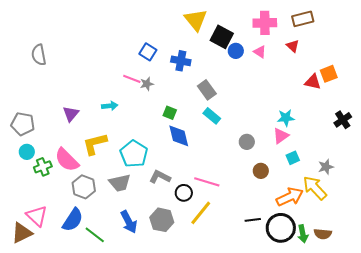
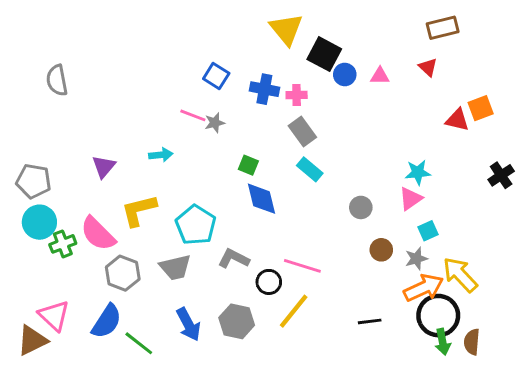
pink cross: (265, 23) -> (297, 95), moved, size x0.6
pink triangle: (260, 52) -> (380, 76), turned -32
cyan circle: (27, 152) -> (39, 222), size x1.5
gray star: (326, 167) -> (416, 259), moved
black circle: (281, 228) -> (438, 316), moved
brown semicircle: (323, 234) -> (472, 342), turned 90

